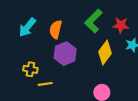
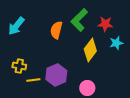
orange semicircle: (56, 29) -> (56, 30), moved
purple hexagon: (65, 54) -> (56, 75), moved

